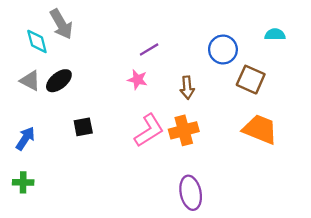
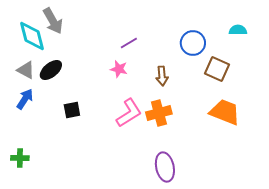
cyan diamond: (37, 41) -> (32, 36), size x1.4
blue arrow: (25, 138) -> (25, 99), moved

